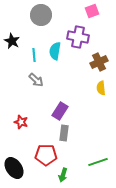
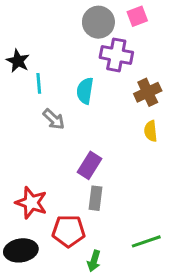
gray circle: (41, 15) -> (98, 22), moved
cyan semicircle: (55, 51) -> (85, 91), moved
cyan line: (34, 55) -> (39, 83), moved
red star: (21, 122) -> (31, 203), moved, size x1.5
black ellipse: (14, 168) -> (21, 250), turned -65

